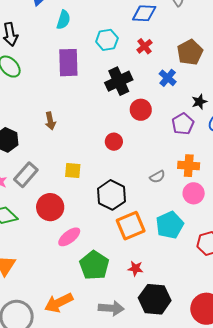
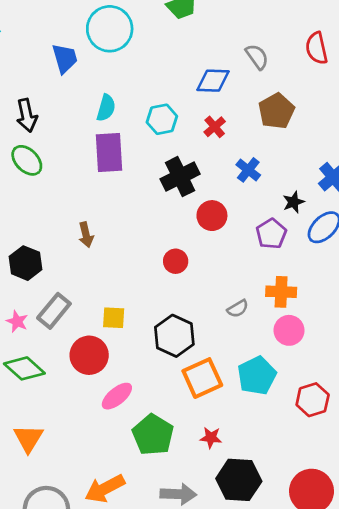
cyan semicircle: (63, 20) -> (106, 108), moved
brown pentagon: (190, 52) -> (276, 111), moved
yellow square: (73, 170) -> (114, 318), moved

